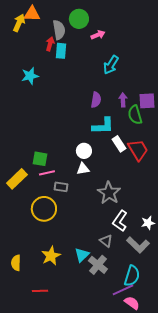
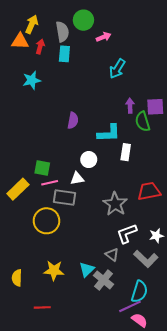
orange triangle: (32, 14) -> (20, 41), moved
yellow arrow: (19, 23) -> (32, 24), moved
red arrow: (50, 44) -> (40, 46), moved
purple semicircle: (96, 100) -> (73, 120), moved
white rectangle: (119, 144) -> (126, 152), turned 42
red trapezoid: (138, 150) -> (149, 191), moved, turned -70
white triangle: (83, 169) -> (77, 179), moved
gray rectangle: (61, 187) -> (64, 198), size x1.5
white L-shape: (120, 221) -> (127, 233), turned 35
yellow star: (51, 256) -> (54, 270), turned 30

